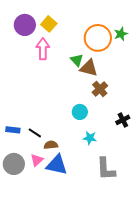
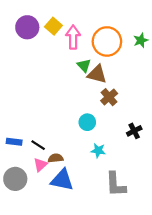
green star: (121, 34) -> (141, 40), moved
pink arrow: (43, 49) -> (73, 37), moved
pink triangle: (37, 160) -> (40, 165), moved

